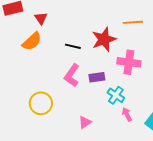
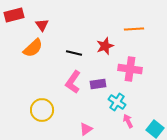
red star: (104, 39) -> (105, 46), size x0.7

